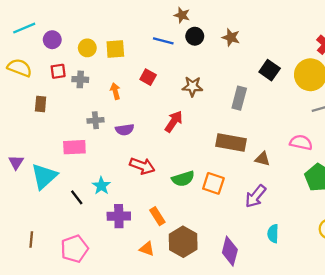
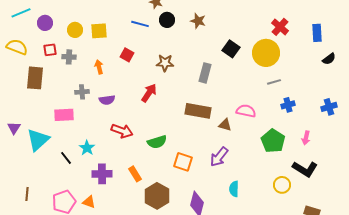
brown rectangle: (41, 104) -> (35, 78), size x1.6
pink semicircle: (301, 143) -> (246, 111), moved
orange square: (213, 183) -> (183, 162), moved
orange triangle: (147, 249) -> (89, 202), moved

